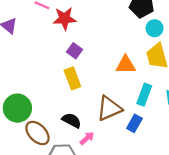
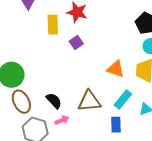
yellow rectangle: (72, 78) -> (53, 25), moved
blue rectangle: (134, 123) -> (116, 125), moved, turned -49

